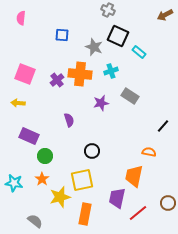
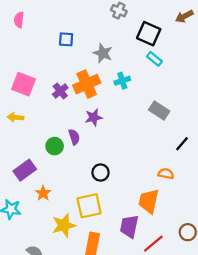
black square: (118, 36) -> (149, 34), moved
orange cross: (80, 74) -> (87, 84), turned -30
gray rectangle: (130, 96) -> (159, 111), moved
purple star: (101, 103) -> (94, 117), moved
purple rectangle: (29, 136) -> (25, 170), moved, turned -60
green circle: (45, 156) -> (55, 146), moved
orange star: (42, 179) -> (43, 193), moved

